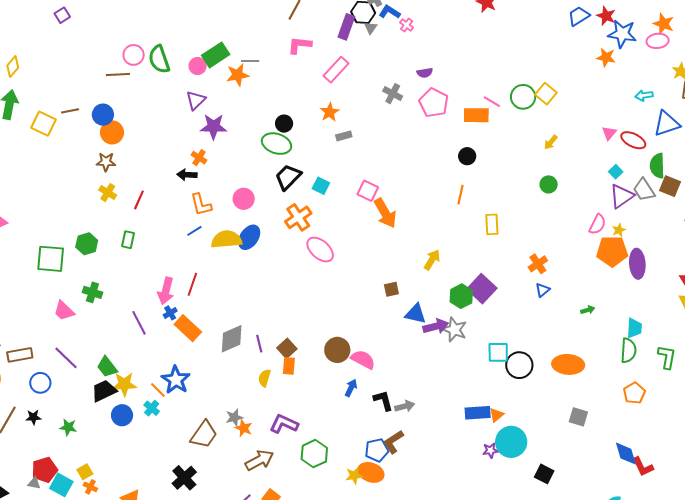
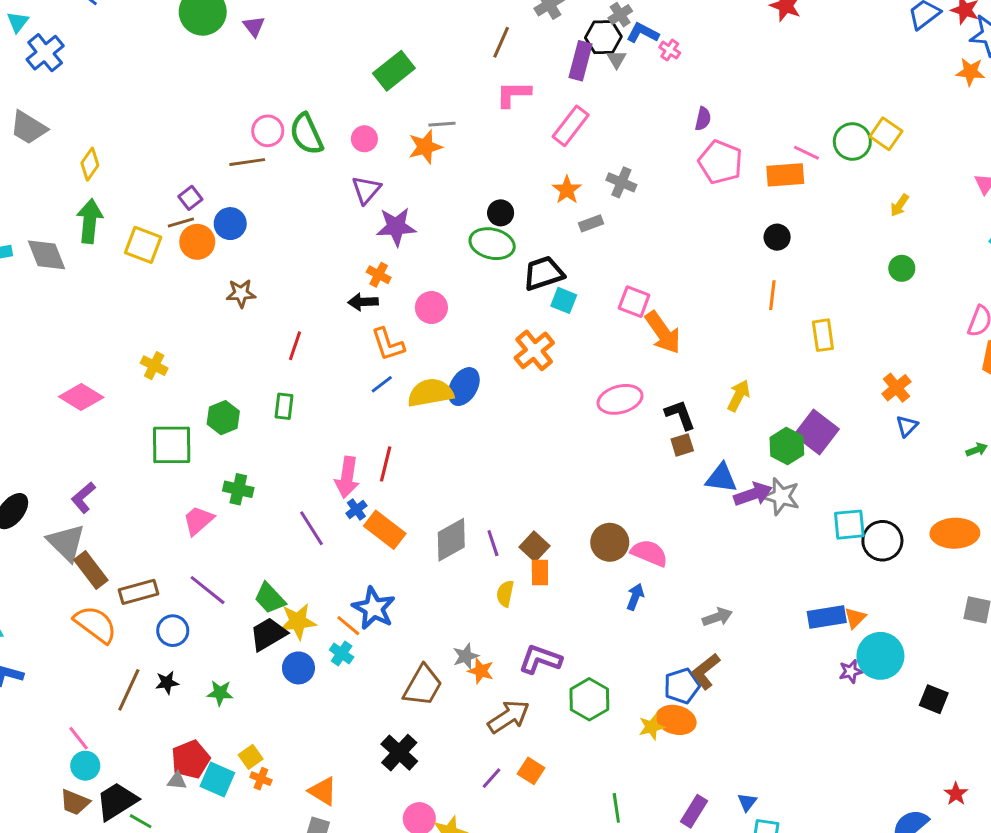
purple square: (62, 15) -> (190, 198), moved
green rectangle: (216, 55) -> (394, 71), moved
purple semicircle: (425, 73) -> (703, 119), turned -63
gray cross: (393, 94) -> (621, 182), moved
orange circle: (112, 132) -> (197, 242), moved
black trapezoid: (288, 177) -> (544, 273), moved, turned 32
yellow cross: (108, 193) -> (154, 366), moved
pink circle: (244, 199) -> (431, 308), moved
pink ellipse: (320, 250) -> (620, 399), moved, turned -52
pink trapezoid: (64, 311) -> (198, 520), turned 100
black L-shape: (383, 400) -> (680, 415), moved

